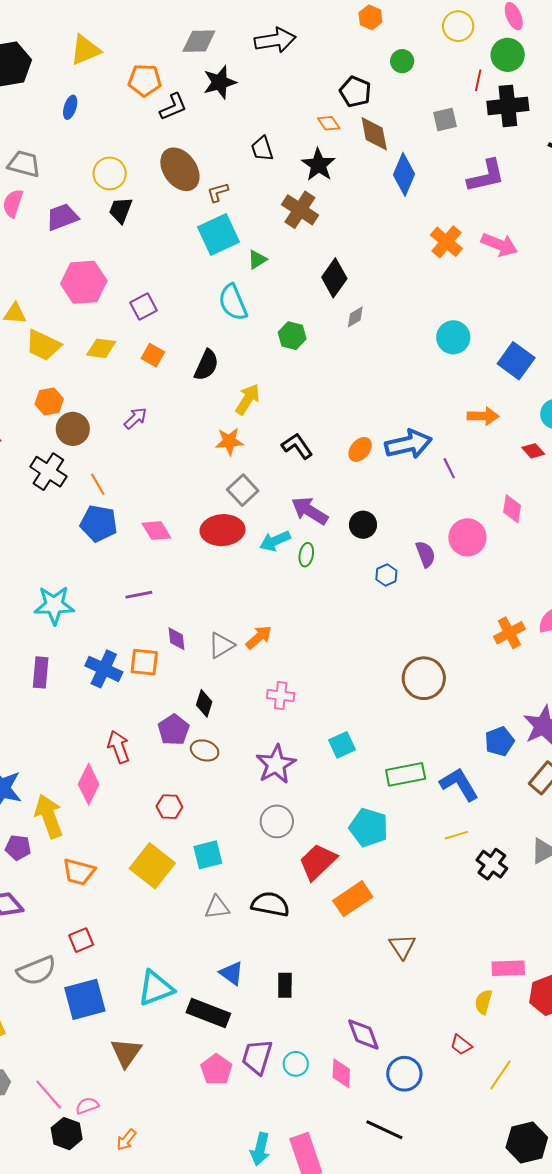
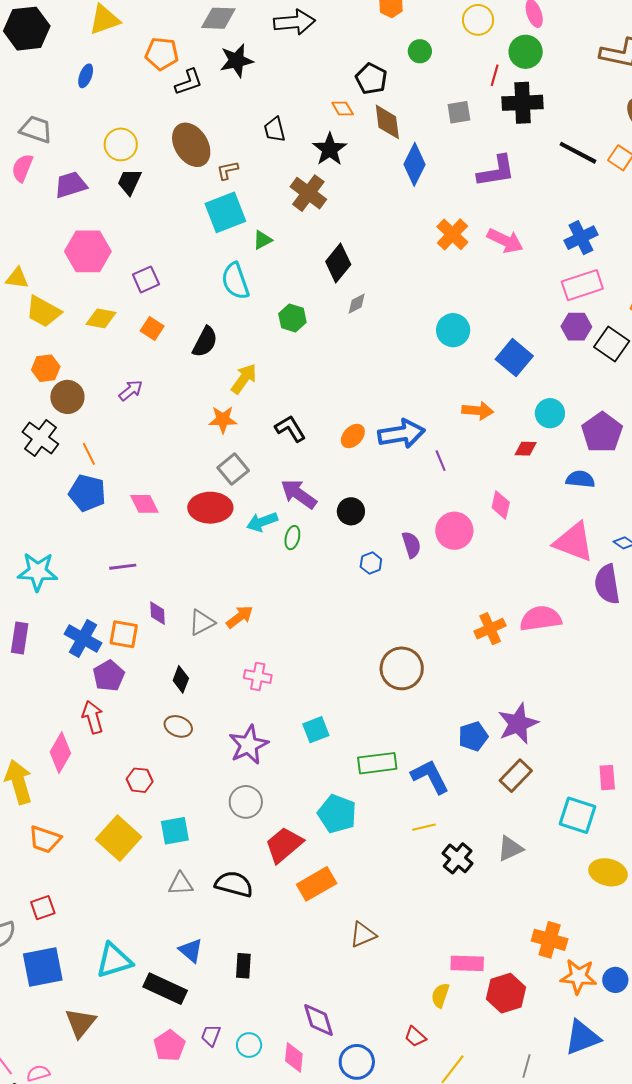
red diamond: (533, 451) -> (526, 449), turned -50
purple pentagon: (174, 730) -> (109, 676), moved
brown triangle: (402, 946) -> (363, 935), turned 36
purple trapezoid: (257, 1057) -> (211, 1035), size x0.6

